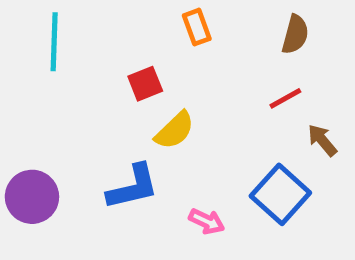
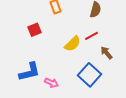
yellow semicircle: (175, 130) -> (72, 44), moved
pink arrow: (207, 221) -> (52, 83), moved

